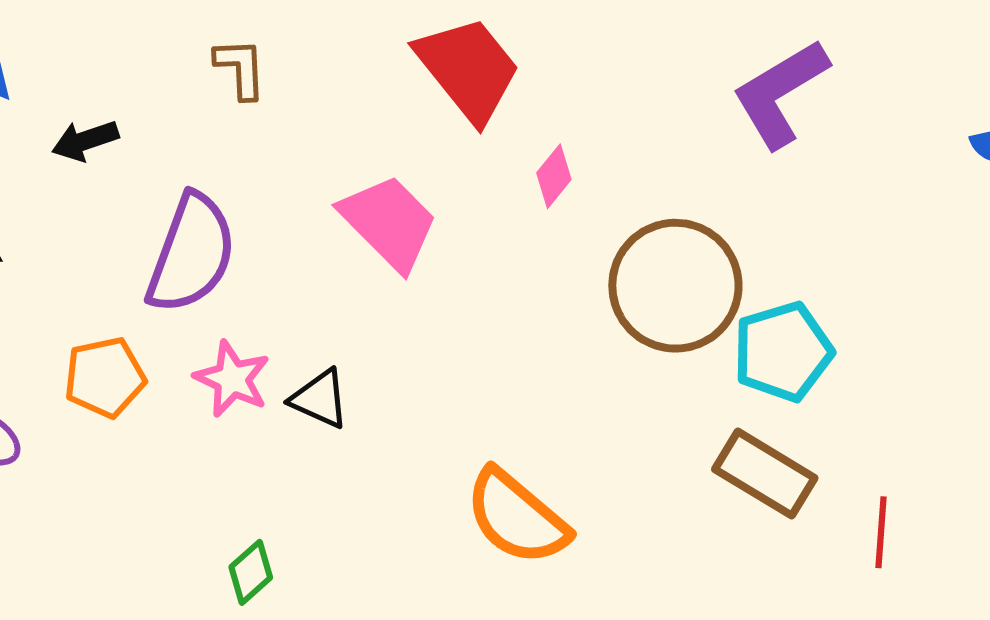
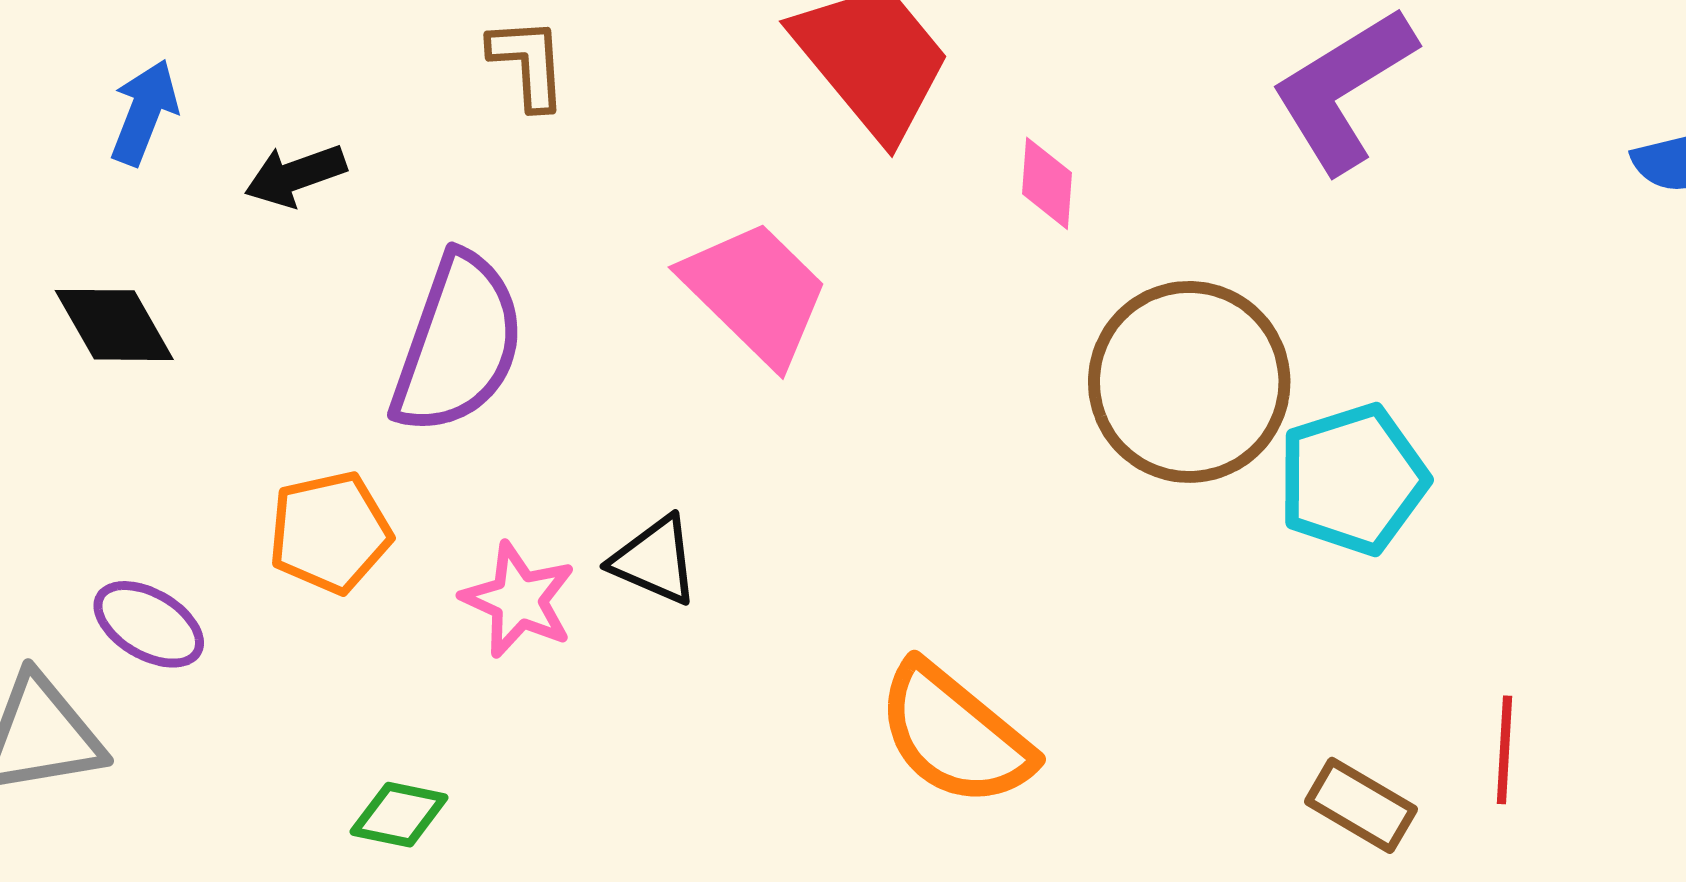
pink diamond: (554, 176) -> (1047, 183), moved, turned -34
pink star: (232, 379) -> (518, 600), moved
brown rectangle: (765, 474) -> (1361, 805), moved, size x0.7
green diamond: (251, 572) -> (399, 815), moved, turned 54

